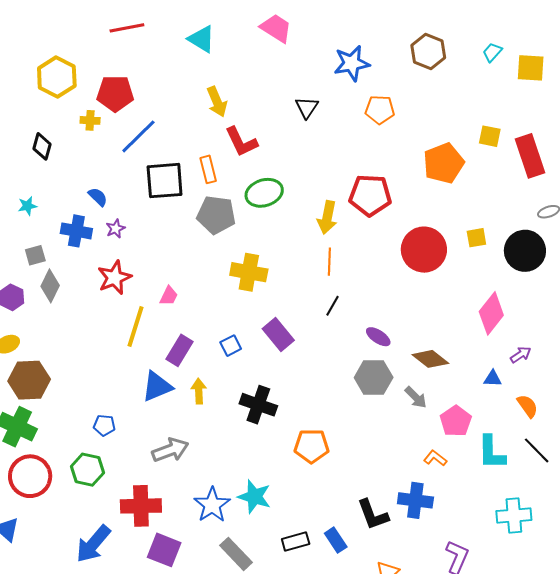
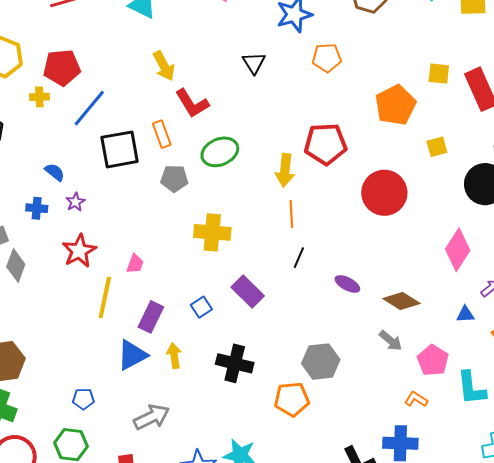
gray pentagon: (216, 215) -> (174, 178), size x0.7
blue cross: (76, 231) -> (37, 208), size x0.7
yellow square: (476, 238) -> (437, 147), moved
gray hexagon: (374, 378) -> (321, 362), moved

